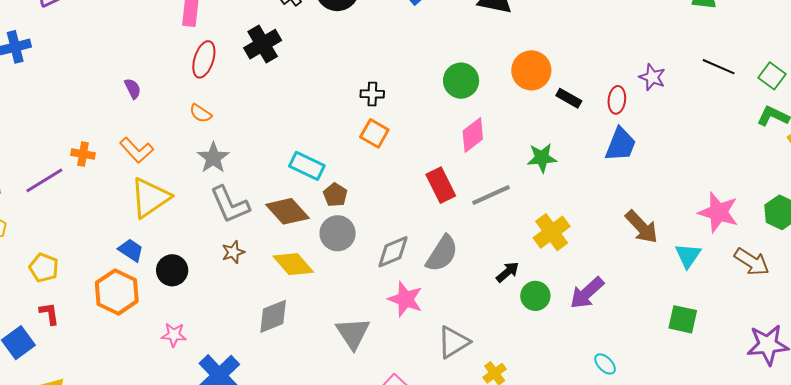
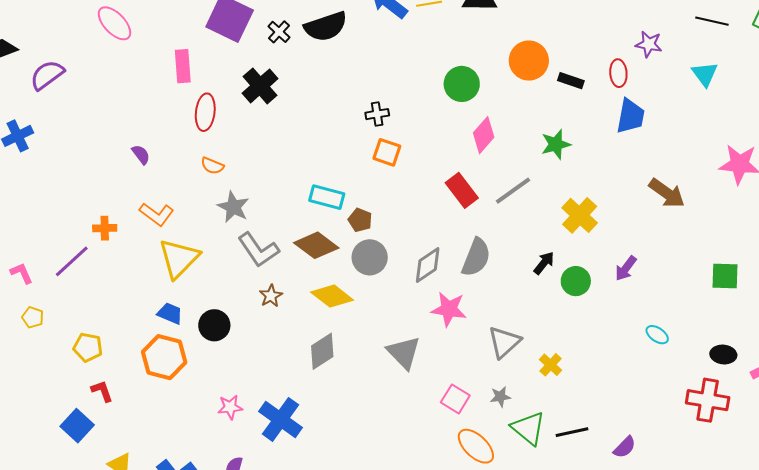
cyan triangle: (688, 256) -> (705, 74), moved
purple arrow: (587, 293) -> (626, 268), size x0.7
pink star: (174, 335) -> (230, 407), moved

